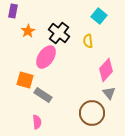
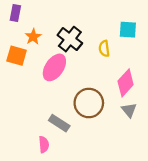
cyan square: (99, 16) -> (128, 30), moved, turned -35
orange square: (25, 80) -> (17, 56), moved
gray rectangle: (43, 95) -> (59, 123), moved
brown circle: (92, 113) -> (89, 103), moved

